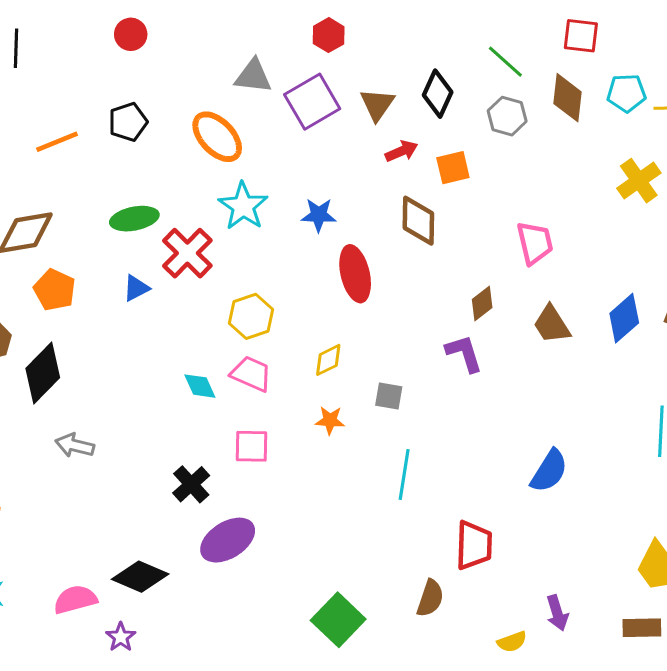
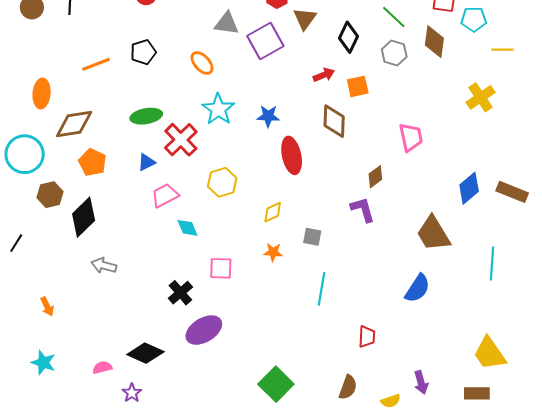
cyan pentagon: (626, 93) -> (474, 19), moved
brown triangle: (377, 104) -> (305, 19), moved
orange ellipse: (217, 137) -> (202, 63), size x0.7
brown trapezoid: (552, 324) -> (433, 234), moved, size x1.4
pink trapezoid: (251, 374) -> (165, 195), moved, turned -52
red trapezoid: (474, 545) -> (367, 337), size x0.7
brown semicircle: (430, 598) -> (348, 387), moved
pink semicircle: (75, 599) -> (102, 367), size x0.7

